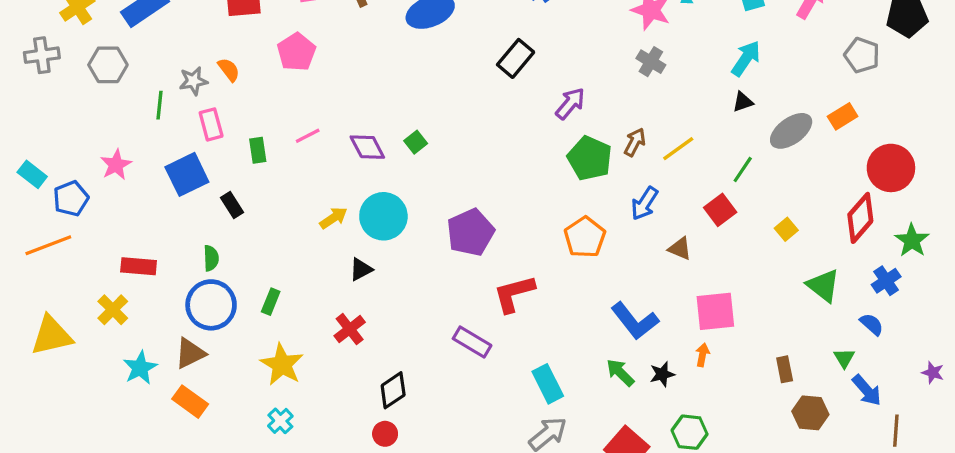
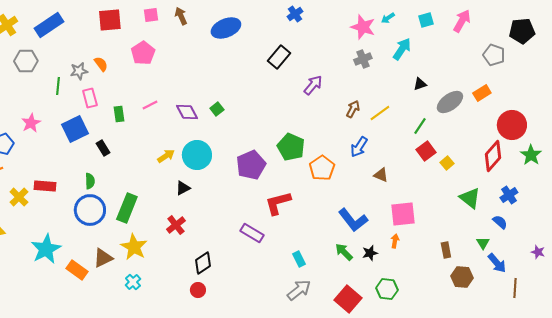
cyan arrow: (746, 58) -> (402, 49), moved
gray cross: (651, 62) -> (363, 59), turned 36
green pentagon: (590, 158) -> (291, 147), moved
red square: (720, 210) -> (426, 151), moved
green star: (912, 240) -> (531, 155), moved
green rectangle: (271, 302) -> (127, 208), size x1.8
yellow cross: (113, 310) -> (19, 197), moved
brown triangle: (190, 353) -> (103, 258), moved
cyan star: (140, 368) -> (46, 249), size x1.4
cyan rectangle: (548, 384) -> (299, 259), size x0.7

